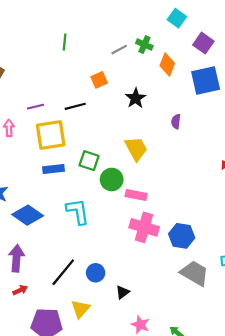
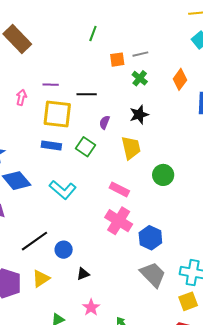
green cross: (144, 45) -> (140, 78), moved
orange square: (99, 80) -> (117, 60), moved
black star: (136, 98) -> (139, 115), moved
purple semicircle: (176, 122) -> (105, 122), moved
green circle: (112, 180) -> (163, 175), moved
cyan L-shape: (78, 211) -> (63, 190), turned 124

